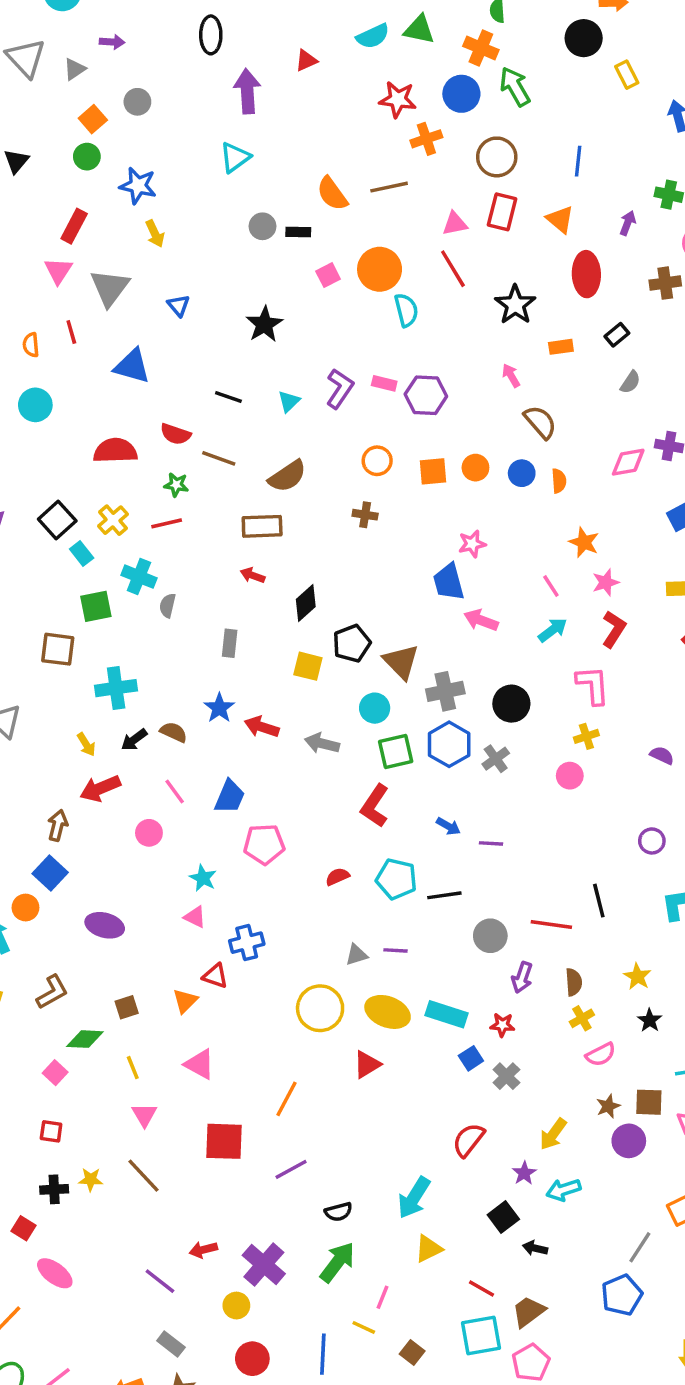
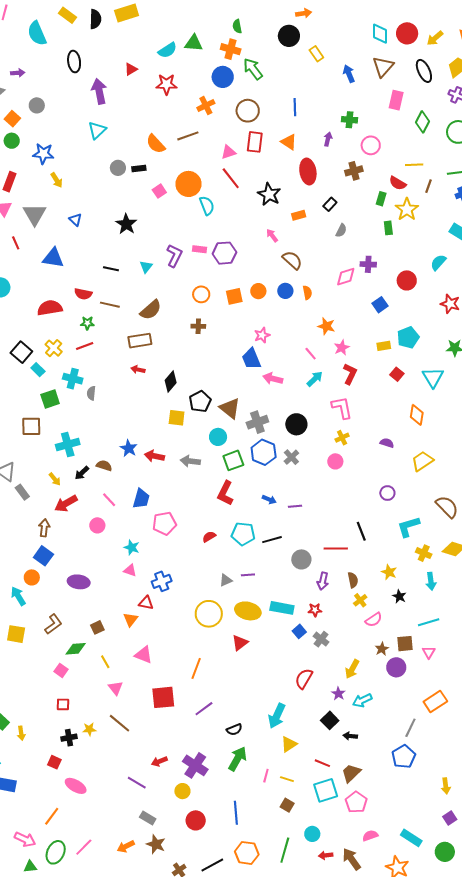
red star: (398, 99) -> (166, 84), moved
gray rectangle: (230, 643) -> (22, 492), moved, turned -35
yellow line: (364, 1327) -> (287, 779), moved

